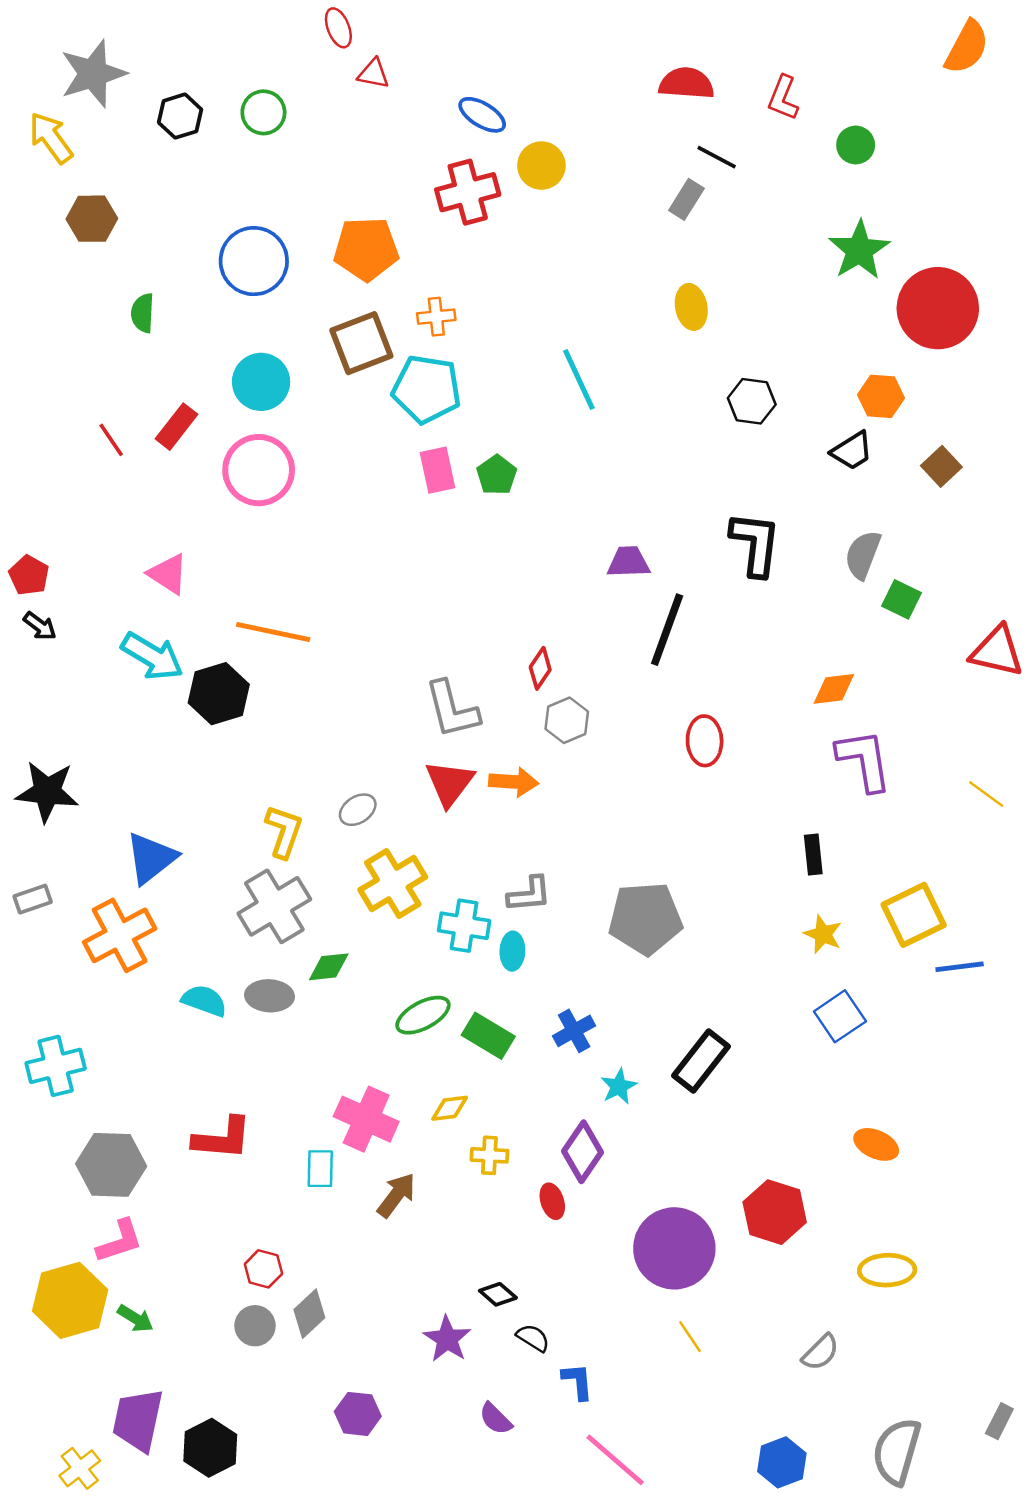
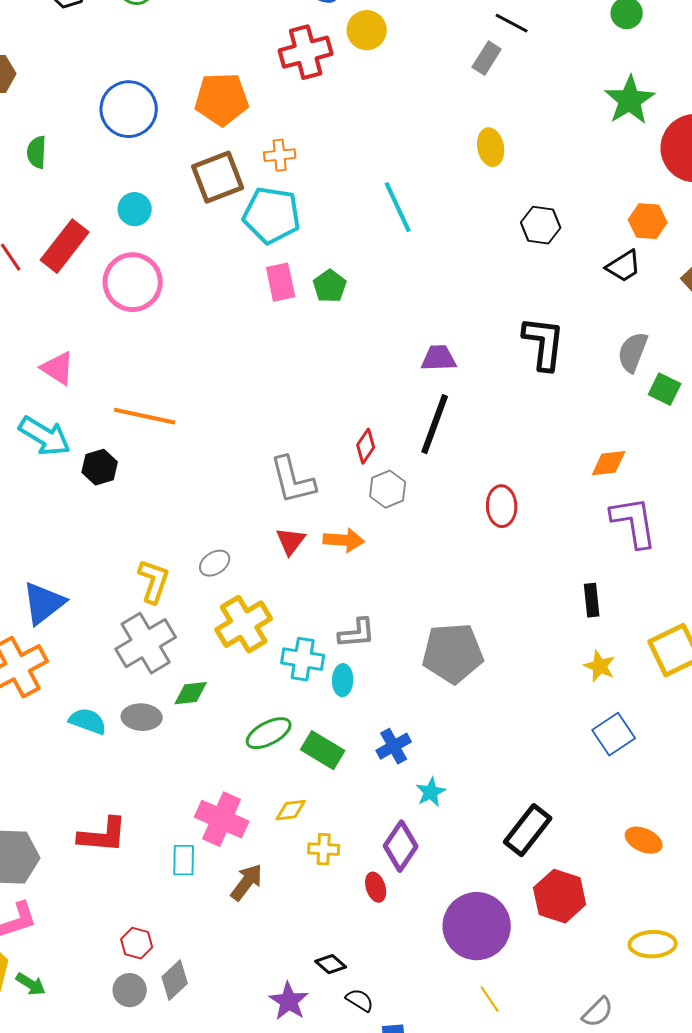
cyan circle: (261, 382) -> (135, 209), size x0.7
red rectangle: (176, 427) -> (65, 246), size x1.4
black line: (667, 630) -> (435, 424), moved
black hexagon: (219, 694) -> (100, 467), size x0.7
red triangle: (450, 783) -> (291, 541), size x0.7
black rectangle: (701, 1061) -> (528, 830), moved

